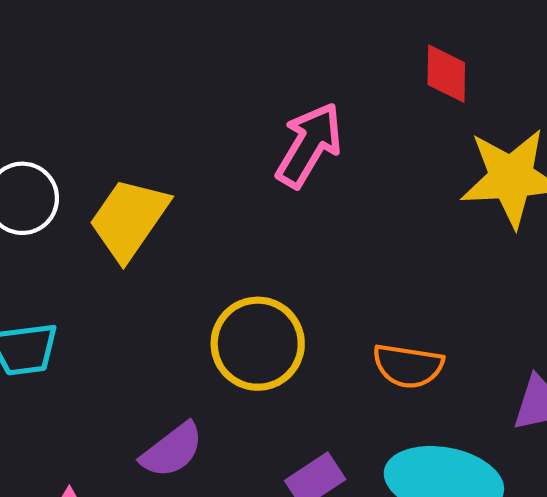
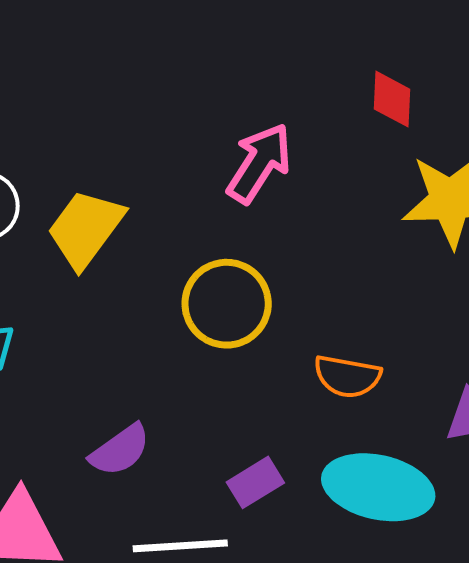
yellow circle: (258, 344) -> (227, 304), moved

